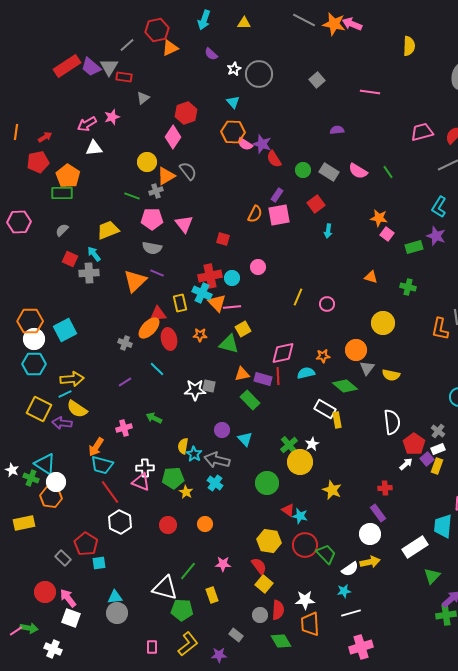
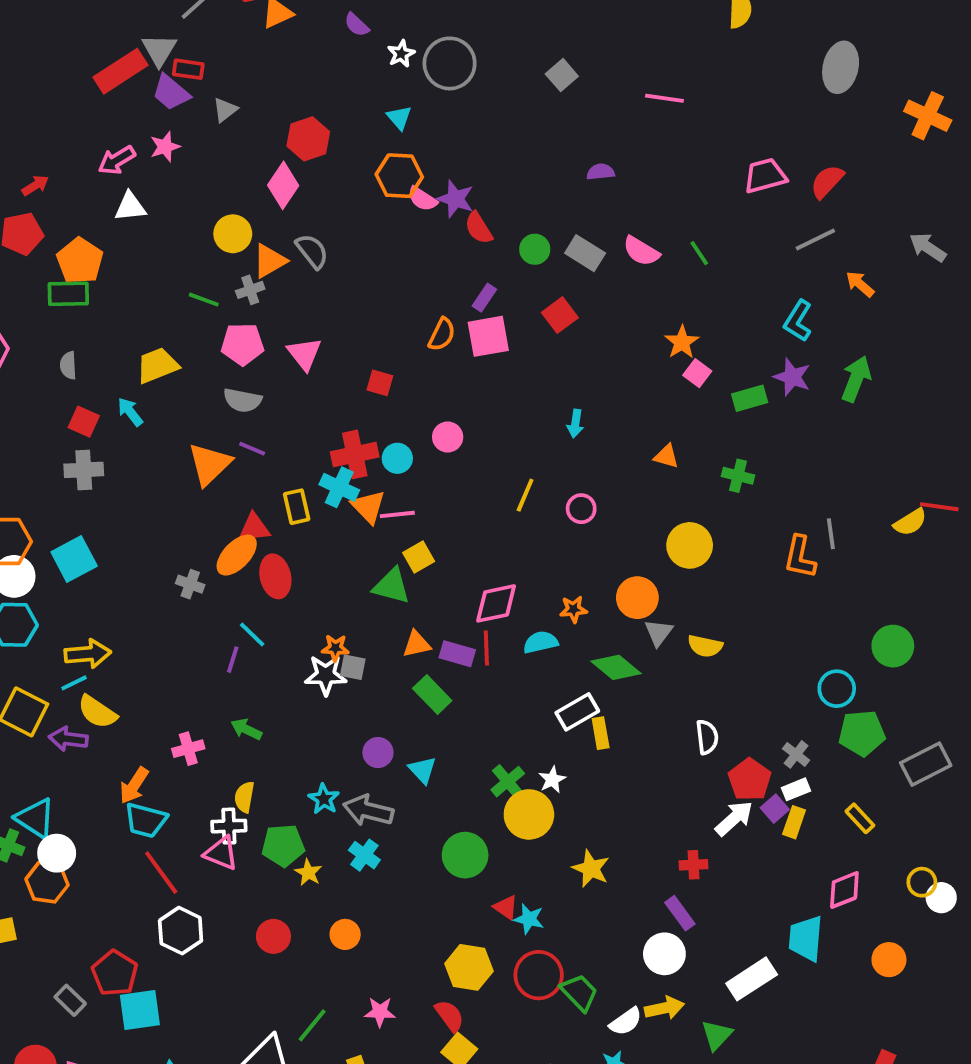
red rectangle: (67, 66) -> (121, 71), moved
purple trapezoid: (91, 67) -> (171, 92), moved
orange star: (379, 218) -> (682, 342), turned 30
gray semicircle: (62, 230) -> (68, 365), turned -48
cyan arrow: (328, 231) -> (575, 423), moved
gray cross: (89, 273) -> (84, 470), moved
orange star: (200, 335) -> (335, 648), moved
purple line: (125, 382) -> (233, 660), moved, turned -40
white rectangle: (325, 409) -> (577, 712), turned -60
white semicircle: (392, 422) -> (707, 737), size x0.7
yellow semicircle: (183, 446) -> (244, 797), moved
white arrow: (406, 464) -> (734, 818), size x1.5
cyan square: (99, 563) -> (140, 1010), size x1.6
green triangle: (432, 576) -> (717, 1035), moved

